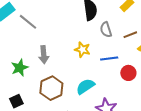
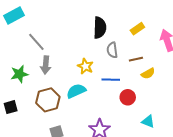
gray line: (28, 22) -> (36, 42), moved
cyan semicircle: (85, 86) -> (76, 91), moved

